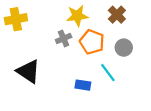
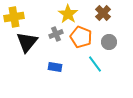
yellow star: (77, 16) -> (68, 14), turned -30
black triangle: (28, 71) -> (27, 42), moved, turned 35
blue rectangle: (83, 85) -> (55, 67), moved

